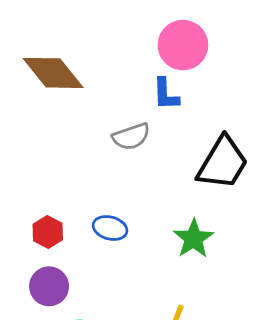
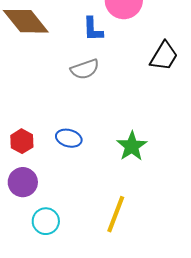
blue L-shape: (166, 94) -> (93, 29), moved
black trapezoid: (223, 163) -> (164, 56), moved, size x0.7

